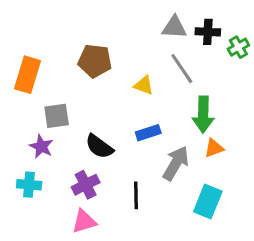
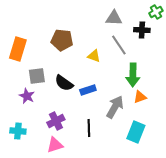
black cross: (208, 32) -> (142, 30), moved
green cross: (238, 47) -> (156, 12), moved
blue rectangle: (148, 133) -> (88, 90), moved
black semicircle: (99, 146) -> (64, 83), moved
cyan cross: (29, 185) -> (18, 131), moved

